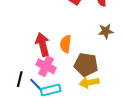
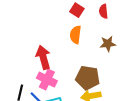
orange semicircle: (66, 44) -> (75, 35), moved

